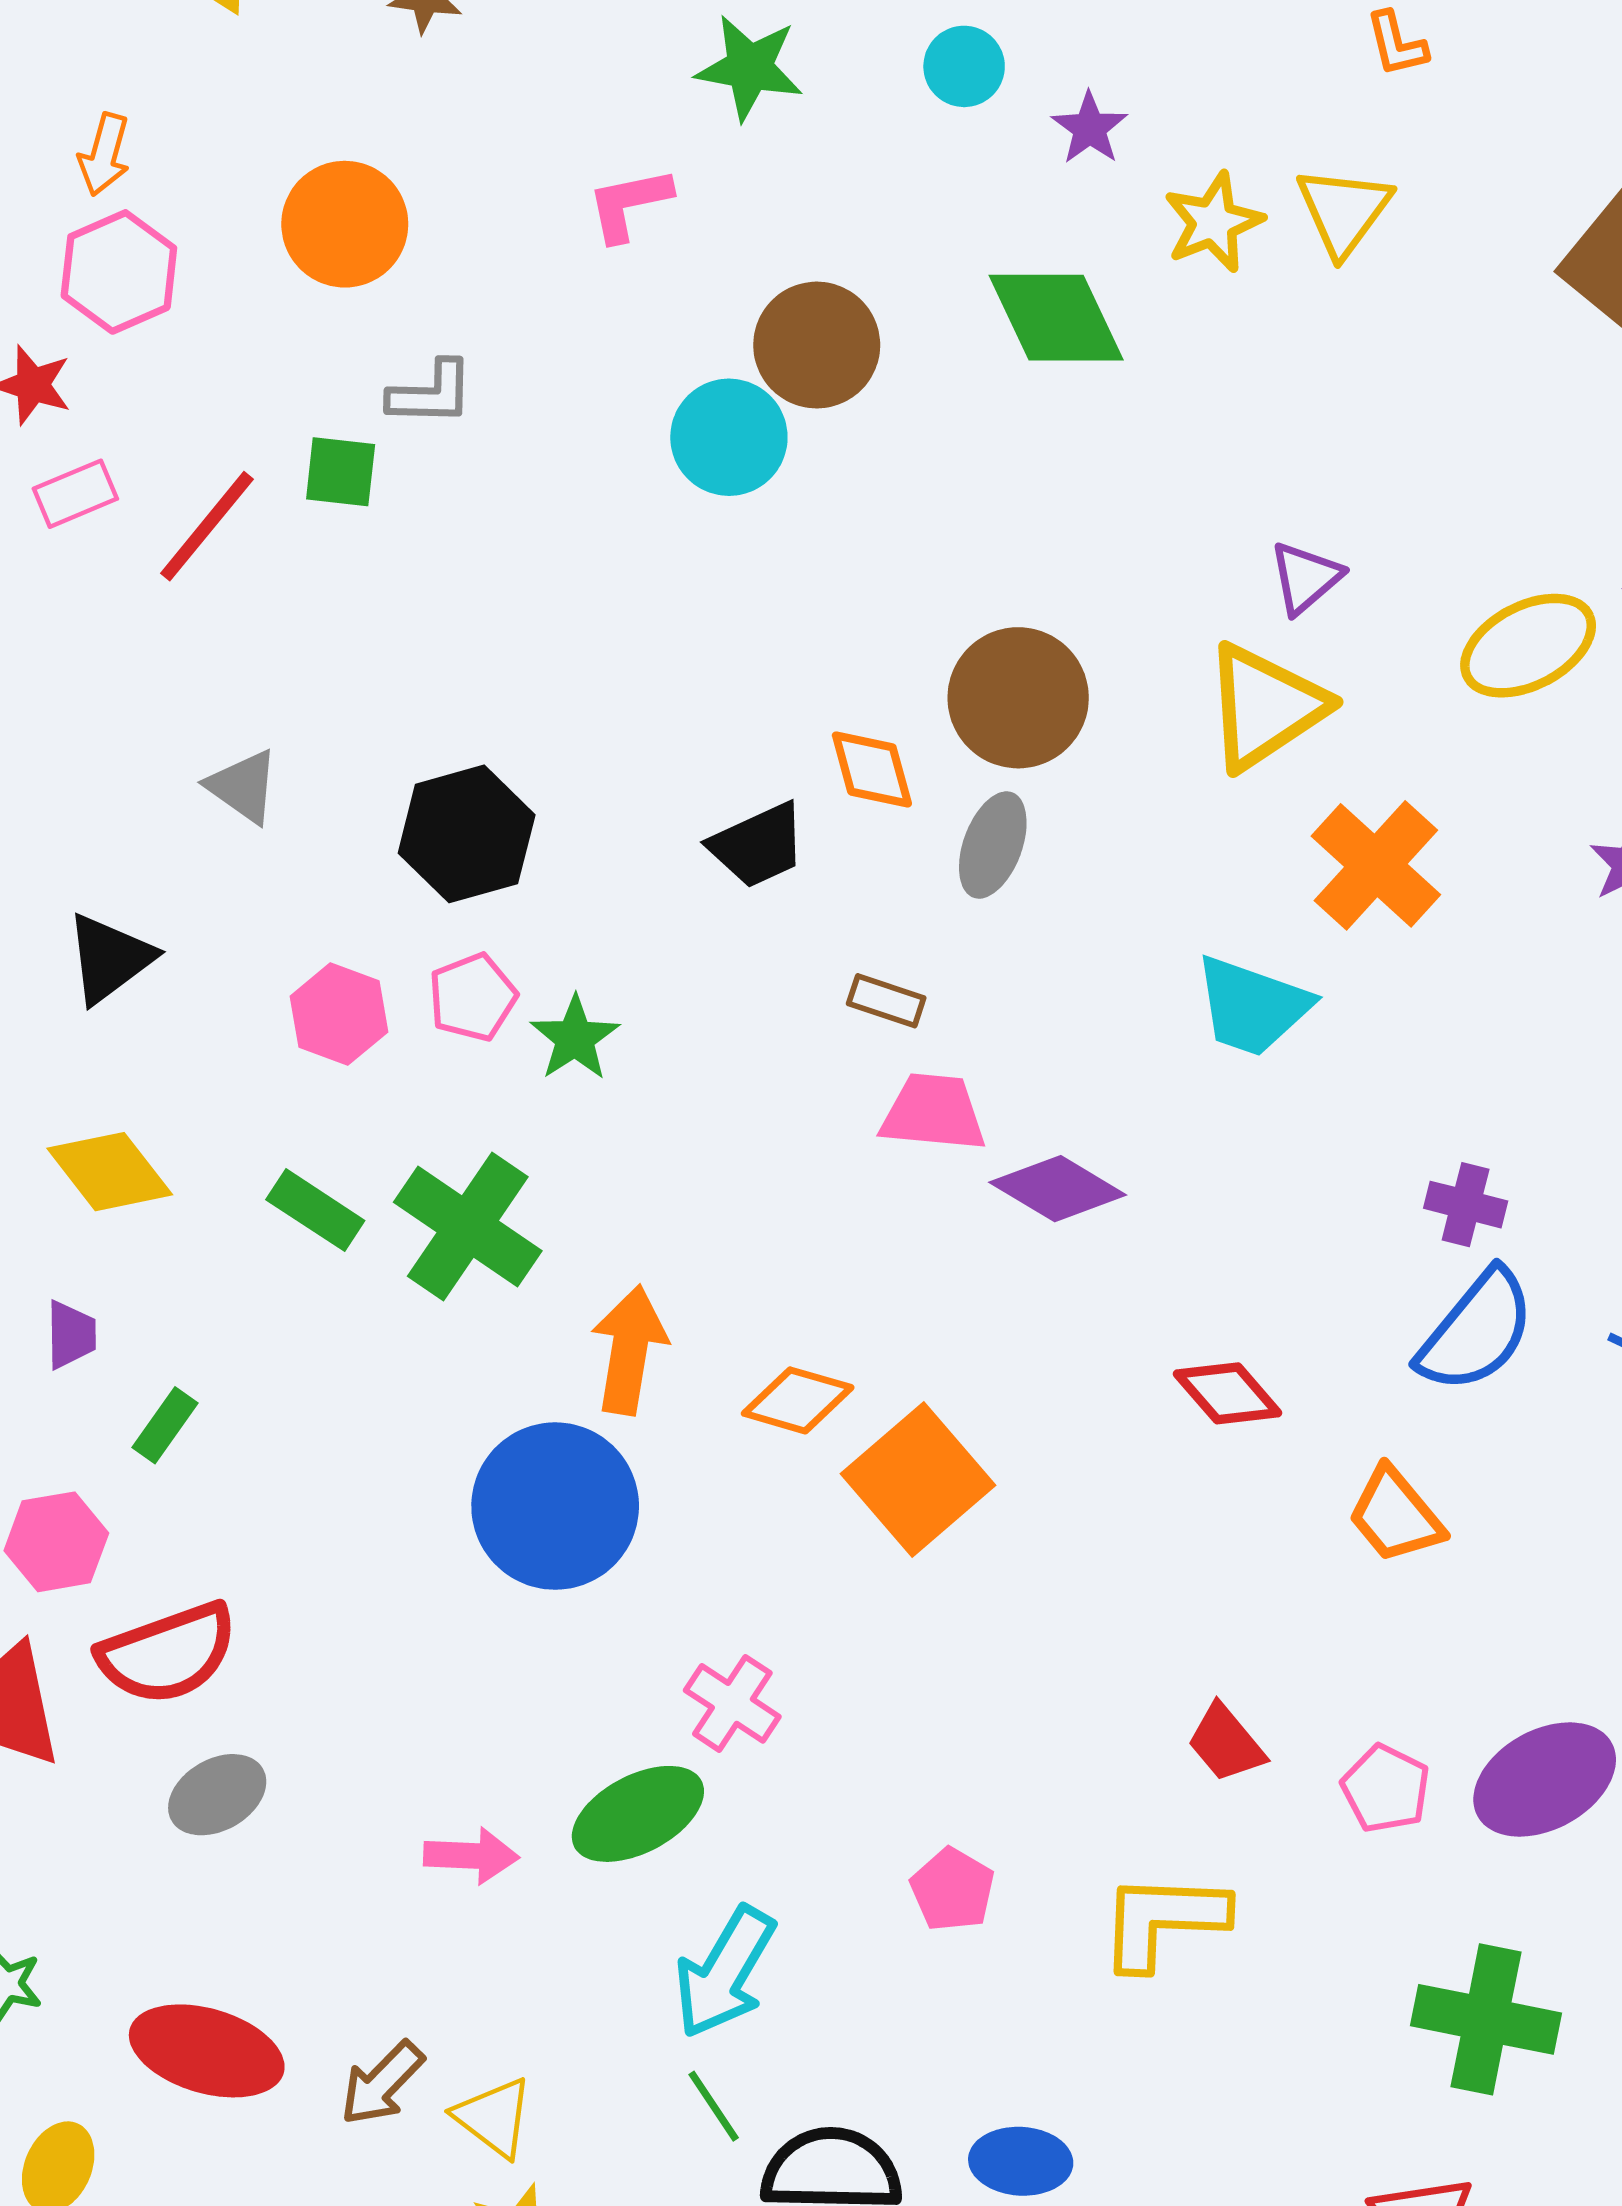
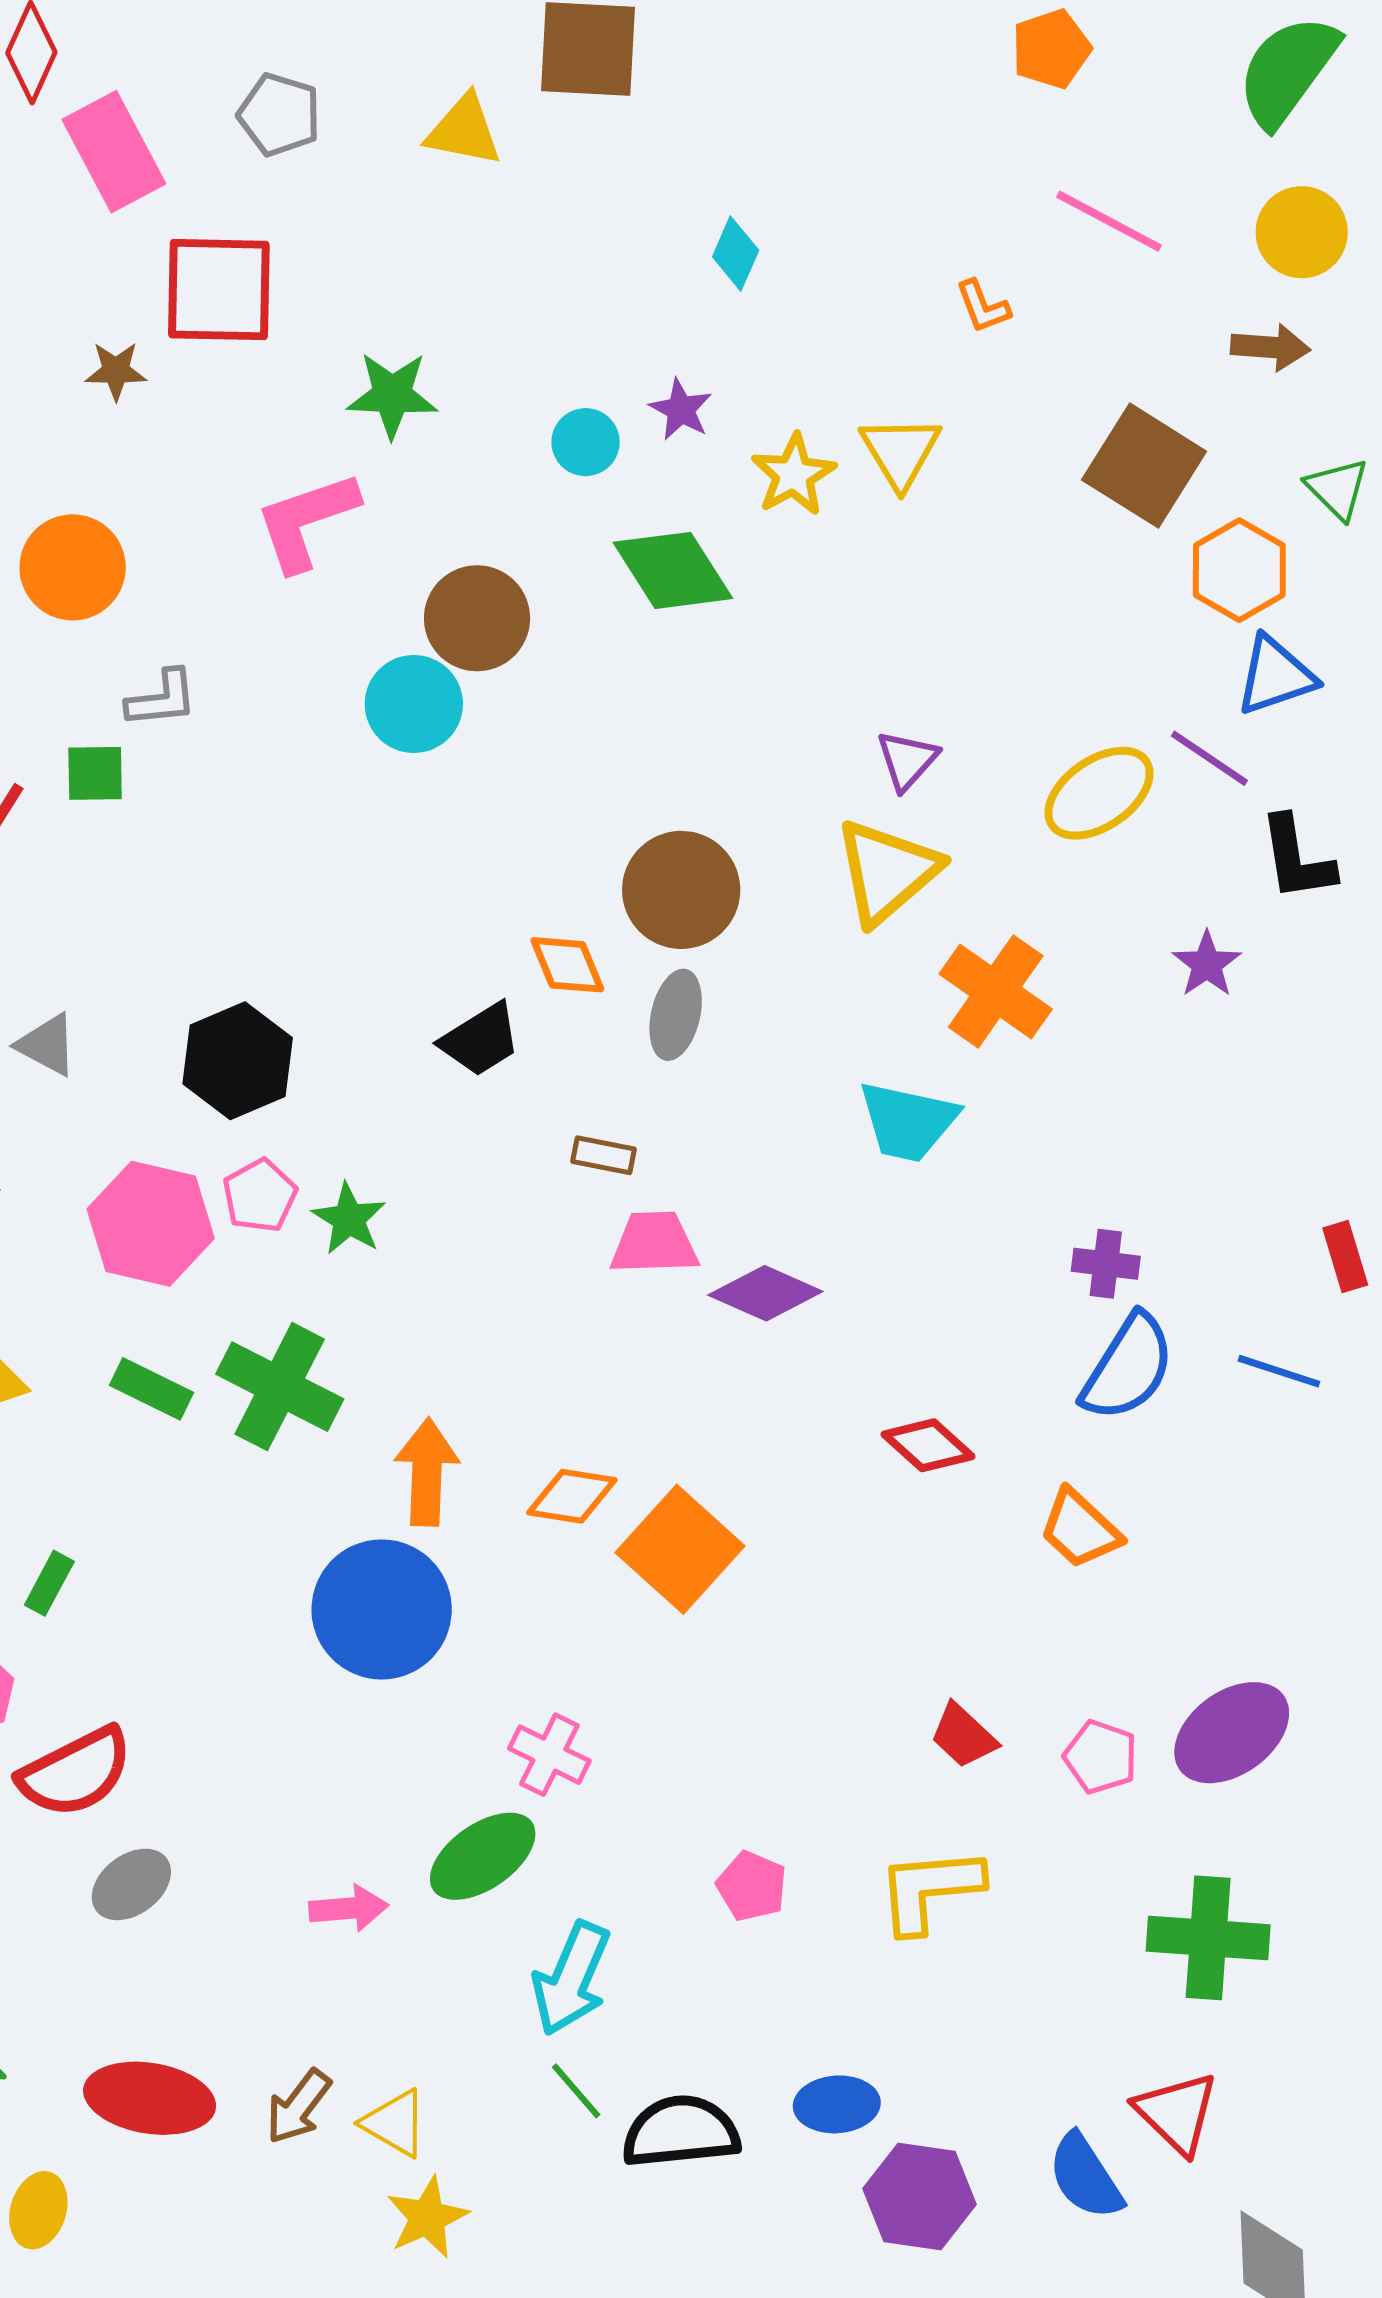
orange L-shape: (1396, 44) -> (983, 307), moved
cyan circle: (964, 66) -> (586, 442), moved
pink L-shape: (629, 204) -> (306, 521), size x1.5
pink hexagon: (339, 1014) -> (151, 1224), size x1.5

